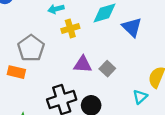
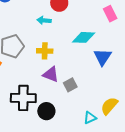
yellow cross: (70, 28) -> (45, 51), moved

